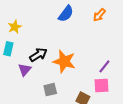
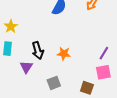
black arrow: (38, 55) -> (38, 51), turned 114
orange star: (64, 61) -> (64, 54), size x0.6

